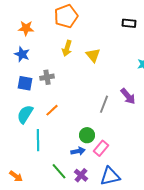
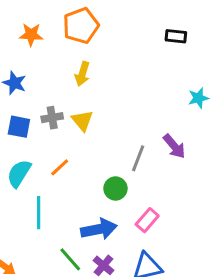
orange star: (26, 28) -> (31, 35), moved
yellow triangle: (93, 55) -> (82, 121), moved
green circle: (87, 135) -> (115, 188), moved
pink rectangle: (101, 148) -> (147, 220), moved
blue arrow: (78, 151) -> (99, 229), size x1.6

